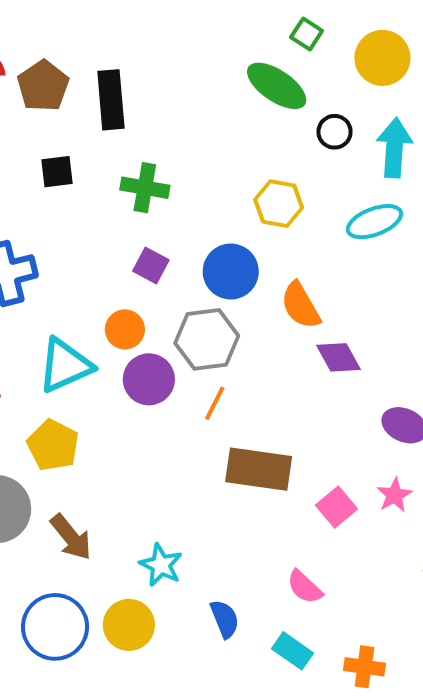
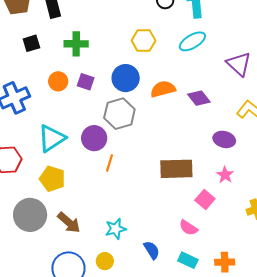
orange semicircle: (301, 305) -> (163, 89), turned 115
orange circle: (125, 329) -> (58, 81), moved
purple diamond: (339, 357) -> (199, 98), moved
orange line: (215, 403) -> (110, 163), moved
brown rectangle: (259, 469) -> (176, 169), moved
pink square: (337, 507) -> (205, 200), moved
cyan star: (161, 565) -> (116, 229), turned -30
yellow circle: (129, 625) -> (105, 261), size x0.7

